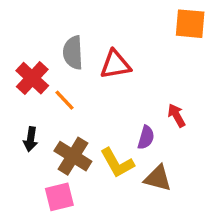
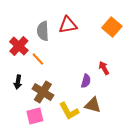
orange square: (190, 24) -> (112, 27), moved, turned 36
red triangle: (115, 64) -> (68, 25), moved
yellow L-shape: (117, 163) -> (69, 111), moved

